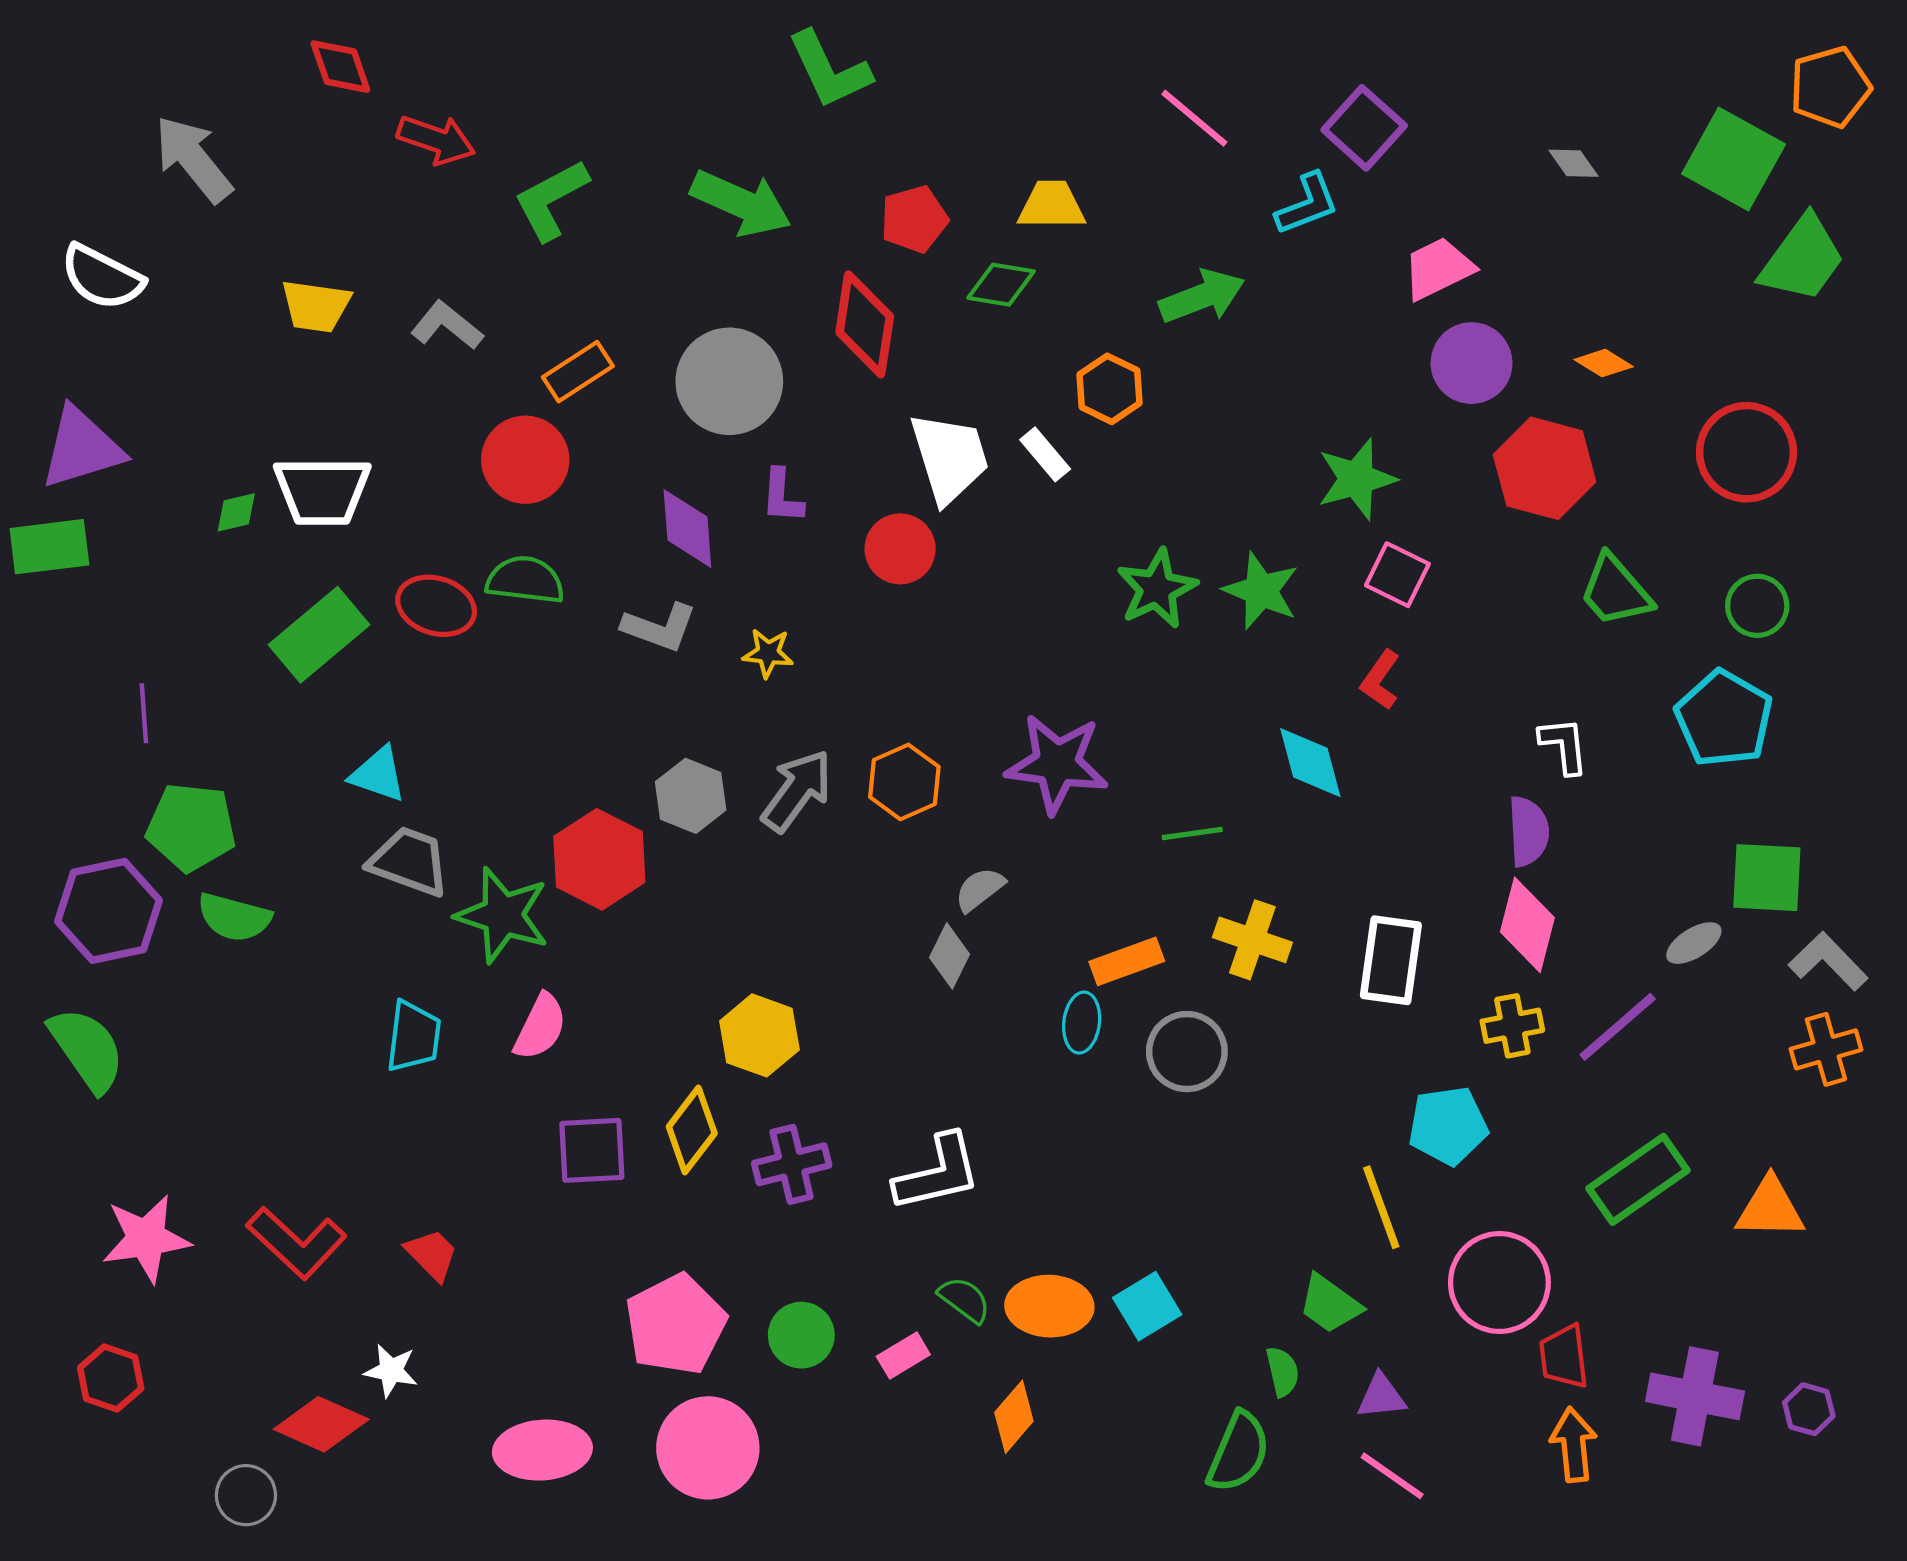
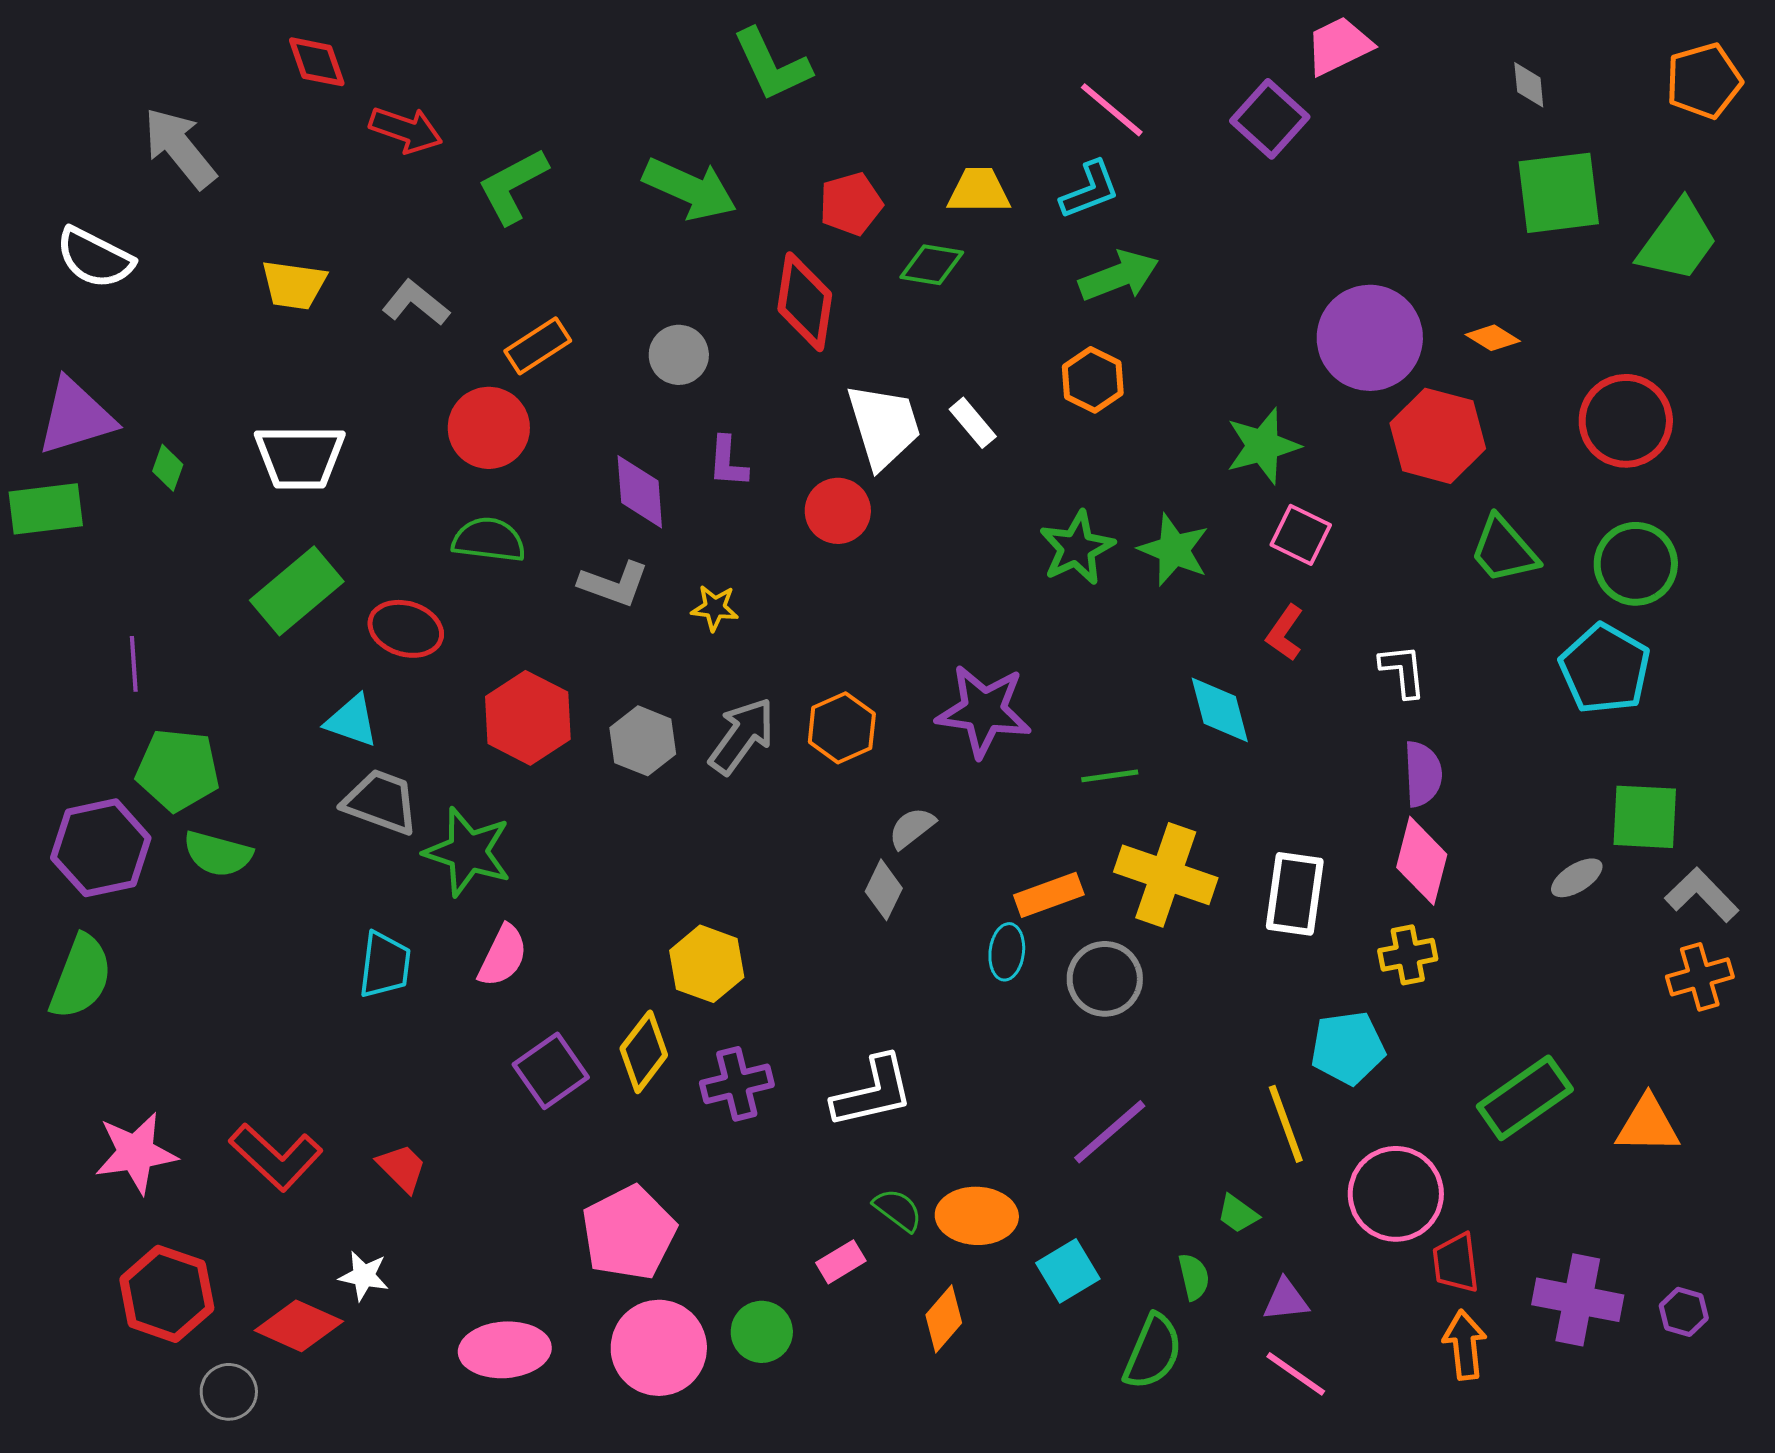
green square: (1734, 159) -> (1559, 193), moved, turned -36
gray diamond: (1574, 163) -> (1529, 85), moved, turned 30
cyan L-shape: (1307, 204) -> (1090, 190), moved
pink trapezoid: (1438, 269) -> (1339, 46), moved
purple circle: (1472, 363) -> (1370, 338), size x1.4
gray circle: (729, 381) -> (679, 355), size x0.6
orange hexagon: (1110, 389) -> (1093, 380), moved
green diamond: (236, 512) -> (168, 468), moved, turned -57
red ellipse: (436, 606) -> (406, 629), moved
green circle: (1757, 606) -> (1636, 564), size x1.4
white L-shape: (1564, 745) -> (1403, 671), moved
red hexagon: (599, 859) -> (528, 718), moved
yellow cross: (1252, 940) -> (1166, 875), size x1.4
purple line: (1618, 1027) -> (1110, 1132), moved
green semicircle: (87, 1049) -> (81, 977), turned 56
purple square: (592, 1150) -> (551, 1071), turned -32
green trapezoid: (1330, 1304) -> (1238, 1214), size x0.7
cyan square: (1147, 1306) -> (1068, 1271), moved
green circle: (801, 1335) -> (762, 1332), moved
red hexagon: (111, 1378) -> (167, 1294), moved, size x1.5

